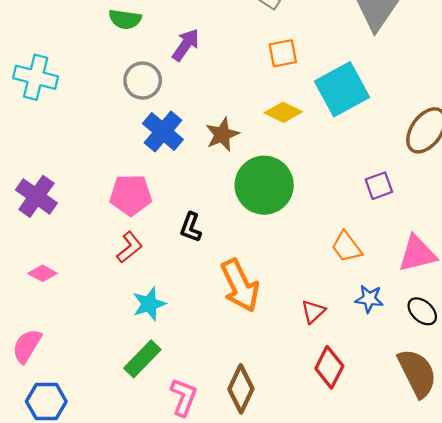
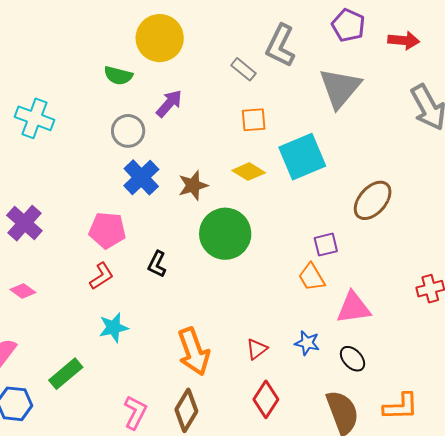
orange trapezoid: (347, 247) -> (312, 277), moved
orange arrow: (240, 286) -> (194, 352), moved
green rectangle: (142, 359) -> (66, 374), moved

